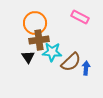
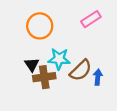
pink rectangle: (80, 17) -> (91, 19), turned -60
brown cross: (39, 40) -> (44, 77), moved

